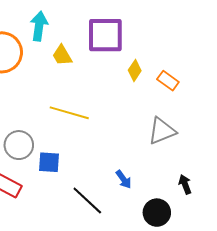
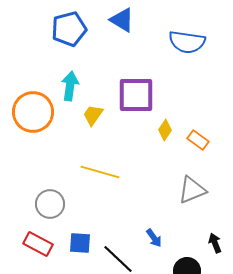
yellow trapezoid: (62, 55) -> (93, 115), turned 65
blue square: (49, 162) -> (80, 243), moved

